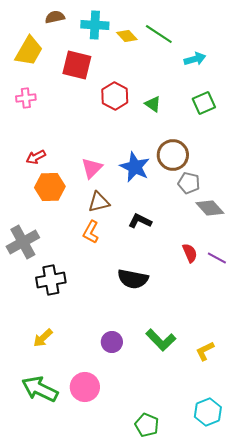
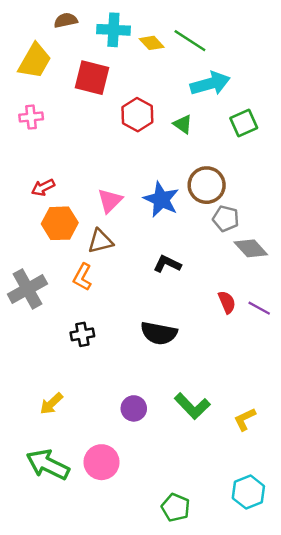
cyan arrow: (195, 59) -> (210, 84), moved, size x1.5
brown triangle: (99, 202) -> (100, 241), moved
orange L-shape: (91, 232) -> (82, 277), moved
black cross: (51, 280) -> (82, 334), moved, size x0.7

